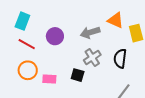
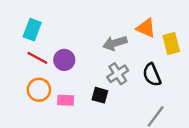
purple circle: (55, 36) -> (64, 60), moved
black semicircle: (120, 58) -> (152, 75), turned -30

